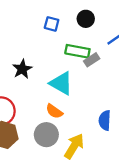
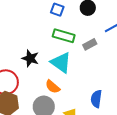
green rectangle: (77, 51) -> (64, 36), moved
black star: (22, 69) -> (30, 58), moved, turned -30

